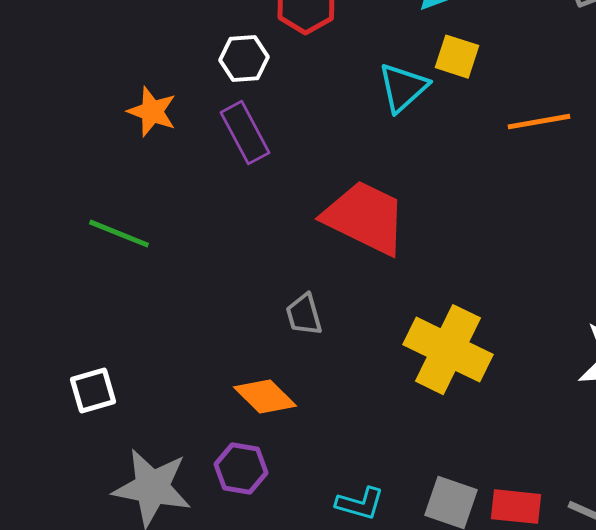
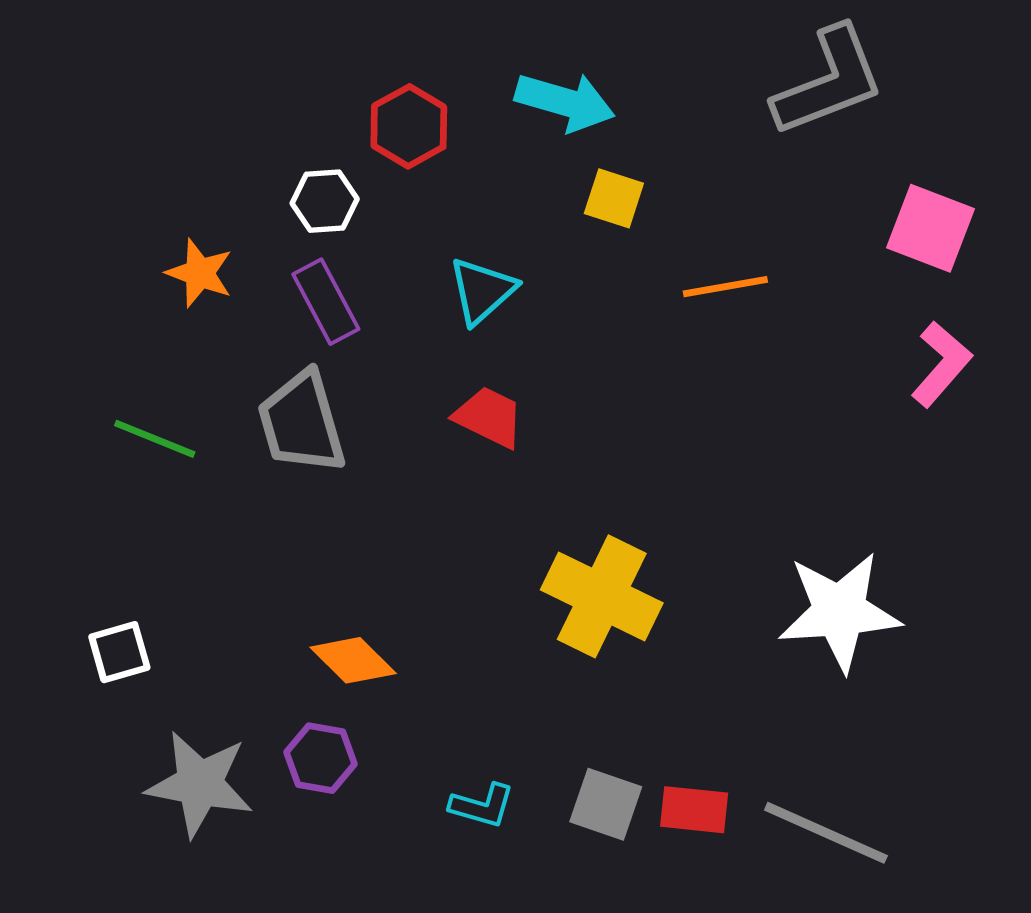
cyan triangle: (403, 88) -> (482, 291), moved
red trapezoid: (365, 218) -> (489, 417), size x0.6
gray trapezoid: (304, 315) -> (301, 423), moved, size x1.8

